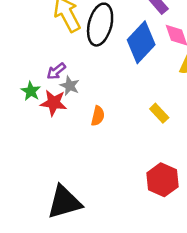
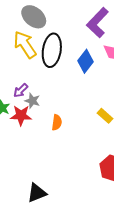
blue diamond: (141, 42) -> (86, 61), size x0.7
black triangle: (64, 202) -> (37, 193), size x0.7

